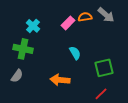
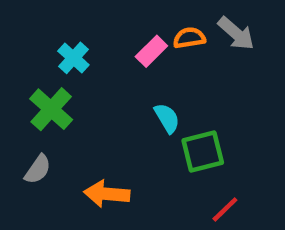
green cross: (23, 49) -> (51, 109), turned 30
green square: (104, 68) -> (203, 152), moved
orange arrow: (60, 80) -> (107, 194), moved

